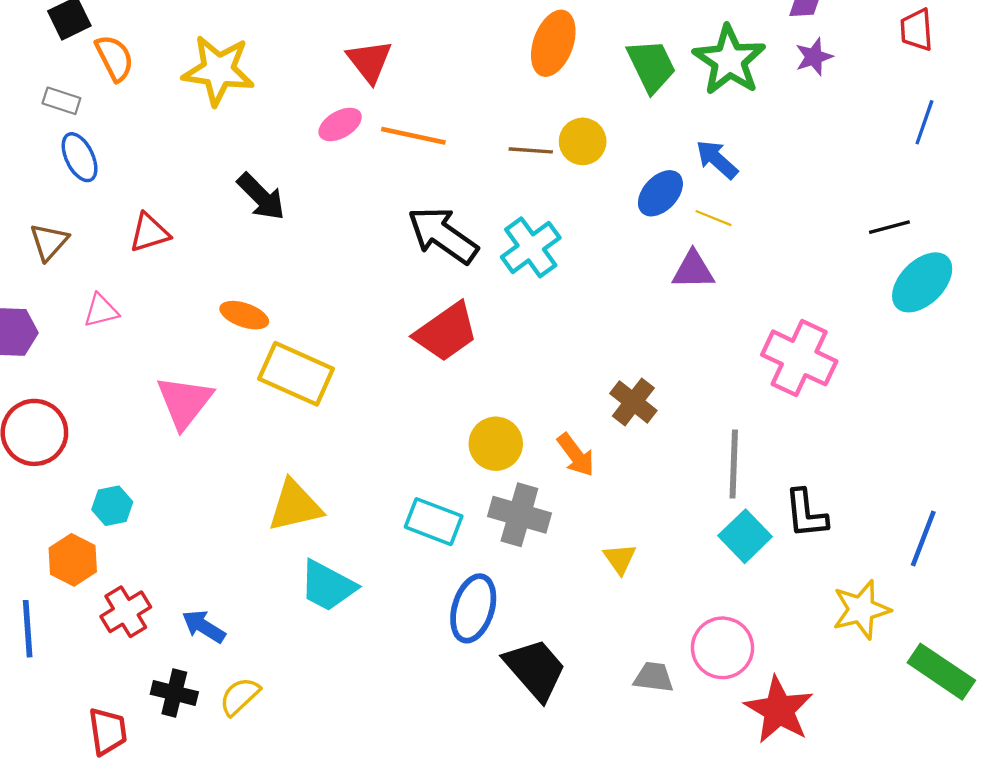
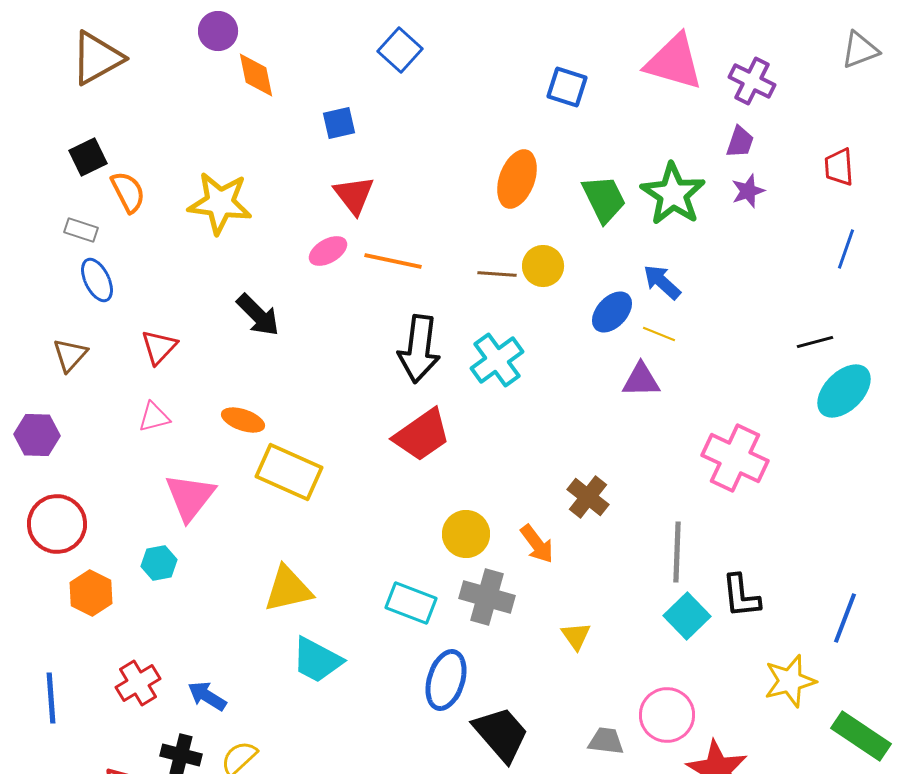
red triangle: (149, 233) -> (159, 347), turned -30
black arrow: (443, 235) -> (419, 349), turned -118
pink triangle: (101, 311) -> (154, 417), moved
cyan hexagon: (112, 506) -> (159, 563), moved
orange hexagon: (73, 560) -> (91, 593), moved

